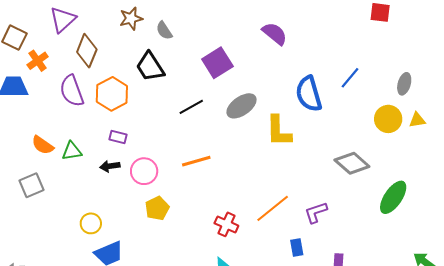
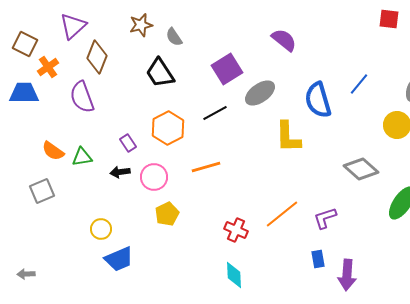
orange hexagon: (112, 94) -> (168, 128), moved
gray ellipse: (241, 106) -> (260, 93), moved
black line: (191, 107) -> (215, 113), moved
purple rectangle: (118, 137) -> (128, 143), turned 42
blue rectangle: (297, 248) -> (318, 259), moved

